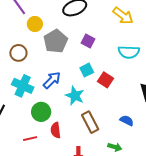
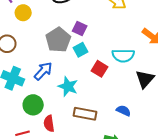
gray pentagon: (56, 41) -> (58, 40), moved
cyan semicircle: (129, 52) -> (123, 56), moved
cyan square: (87, 70) -> (80, 50), moved
brown rectangle: (90, 122) -> (85, 114), turned -50

